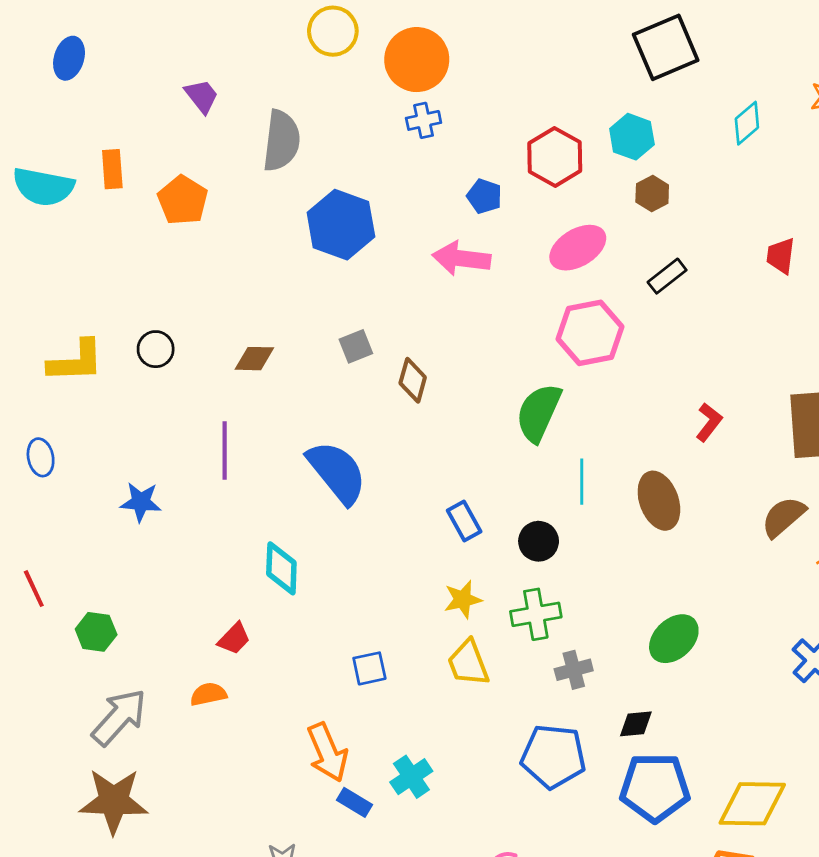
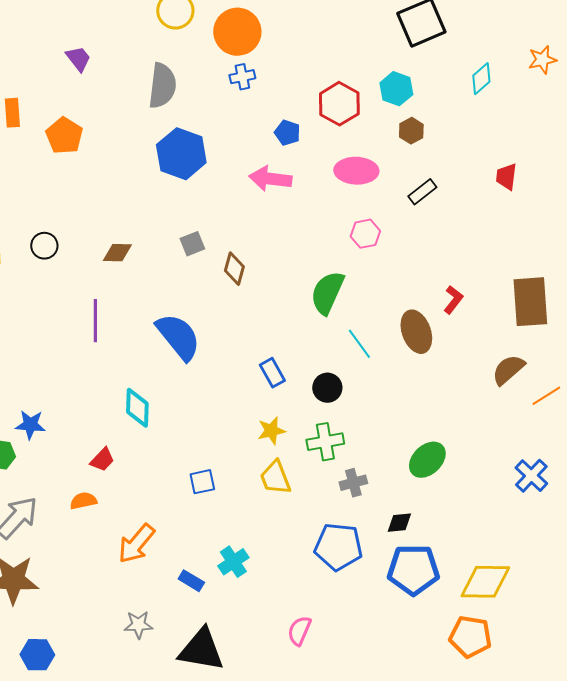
gray semicircle: (281, 141) -> (162, 86), moved
pink ellipse: (578, 248) -> (356, 171), turned 33
pink hexagon: (590, 333) -> (365, 234), size x0.6
cyan line: (582, 482) -> (359, 344), turned -36
brown ellipse: (659, 501) -> (416, 332), moved
blue star: (141, 502) -> (30, 425), moved
orange arrow: (327, 752) -> (136, 544), moved, turned 63

